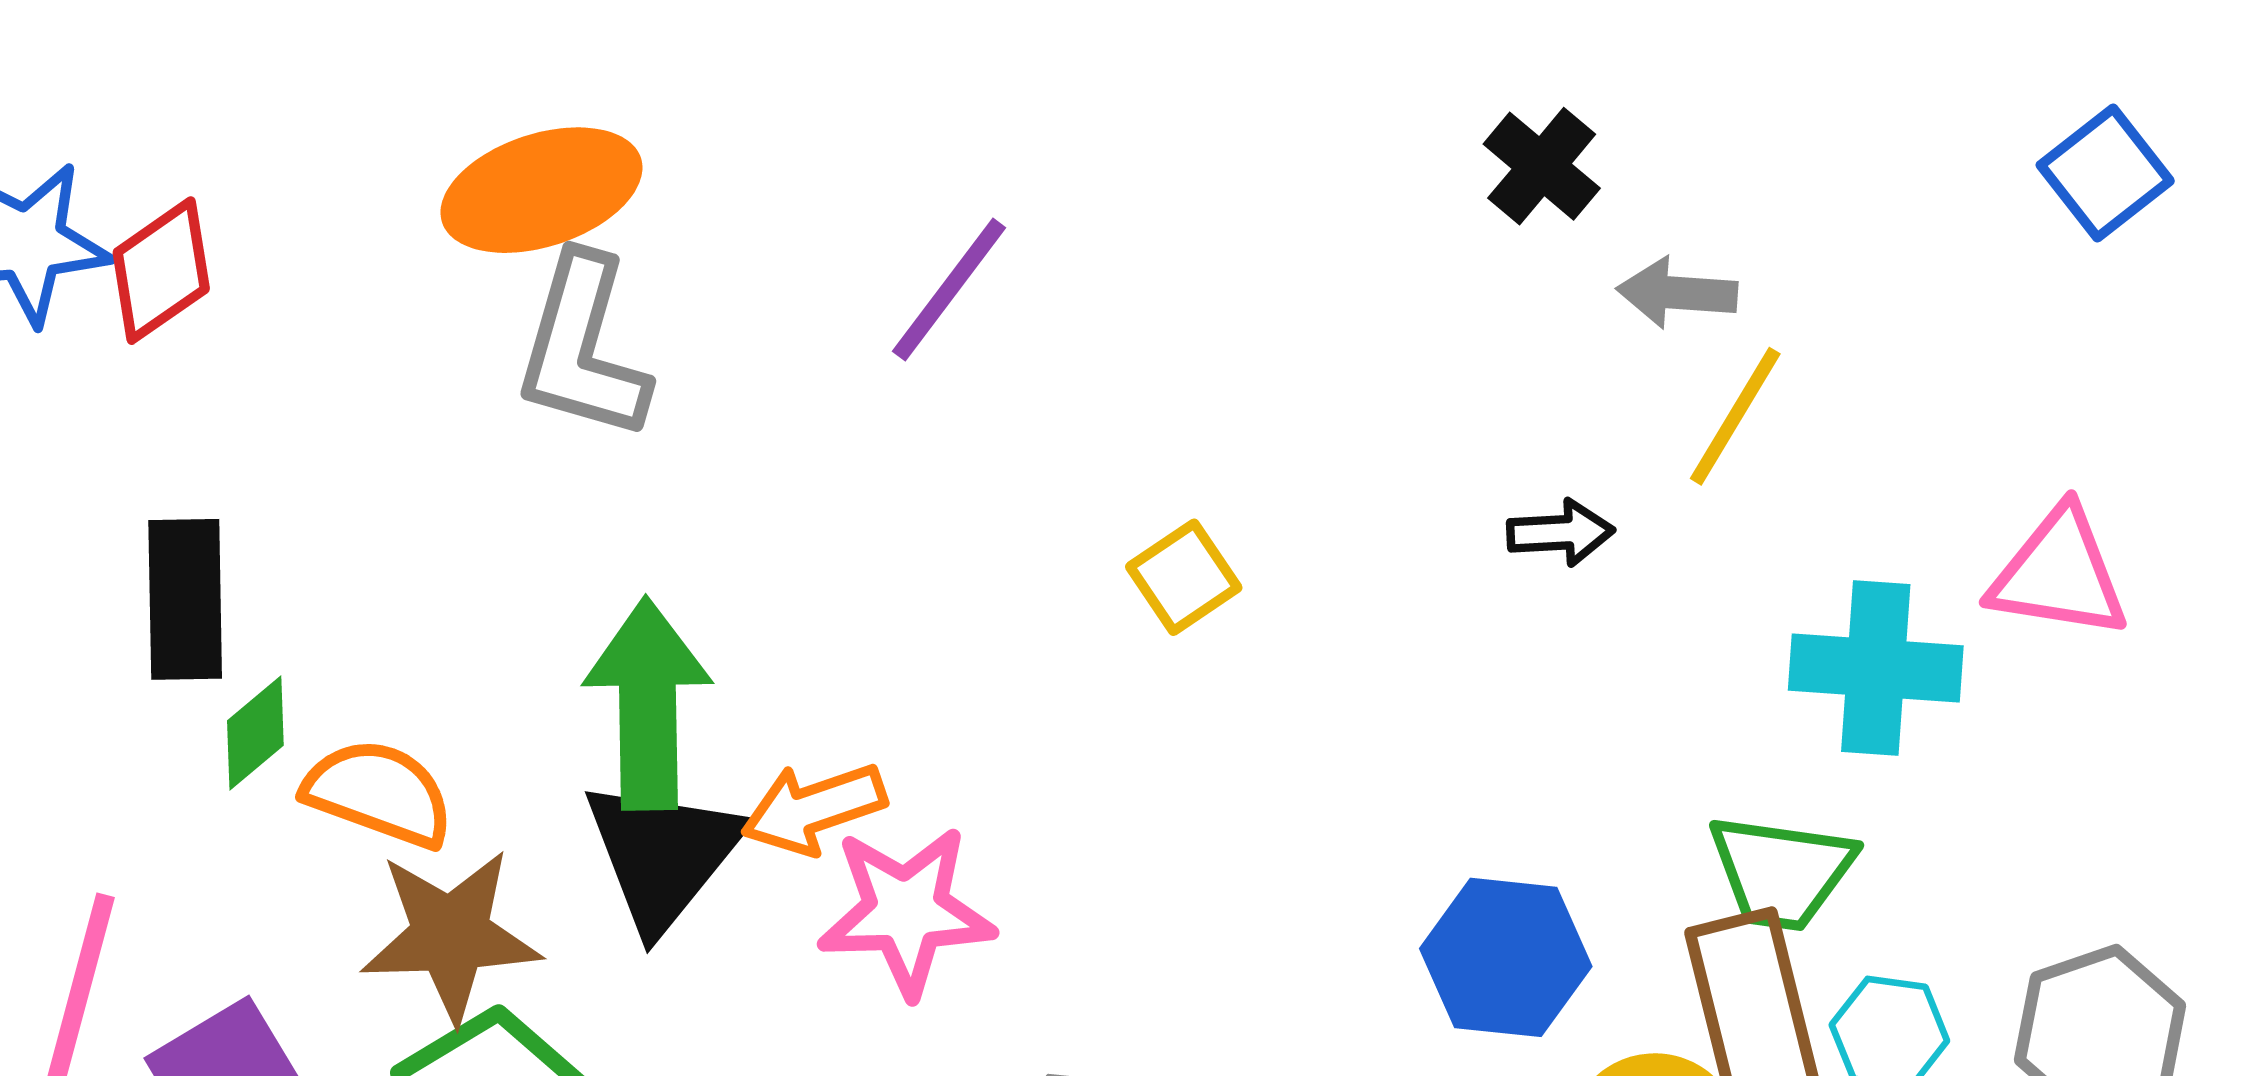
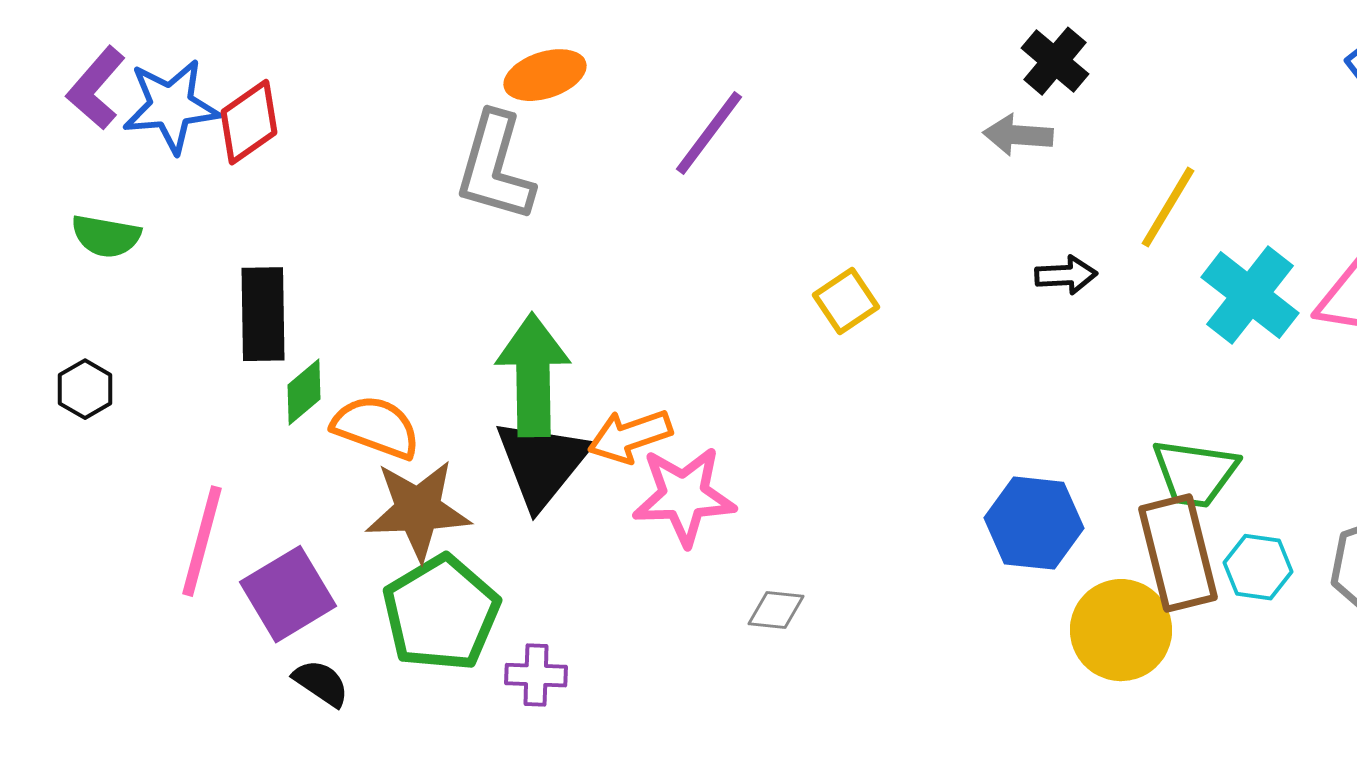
orange ellipse: (541, 190) -> (545, 75), moved, size x0.7
gray arrow: (1677, 293) -> (1018, 135), moved
cyan cross: (1876, 668) -> (1250, 295), moved, turned 34

